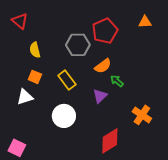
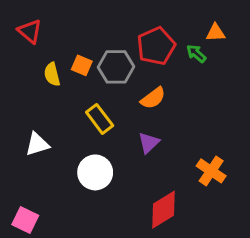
orange square: (35, 77) -> (82, 65), moved
green arrow: (117, 81) -> (196, 54), moved

